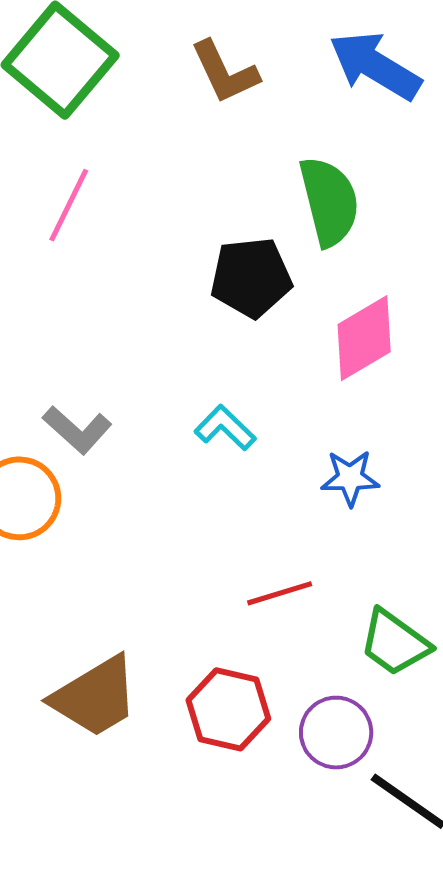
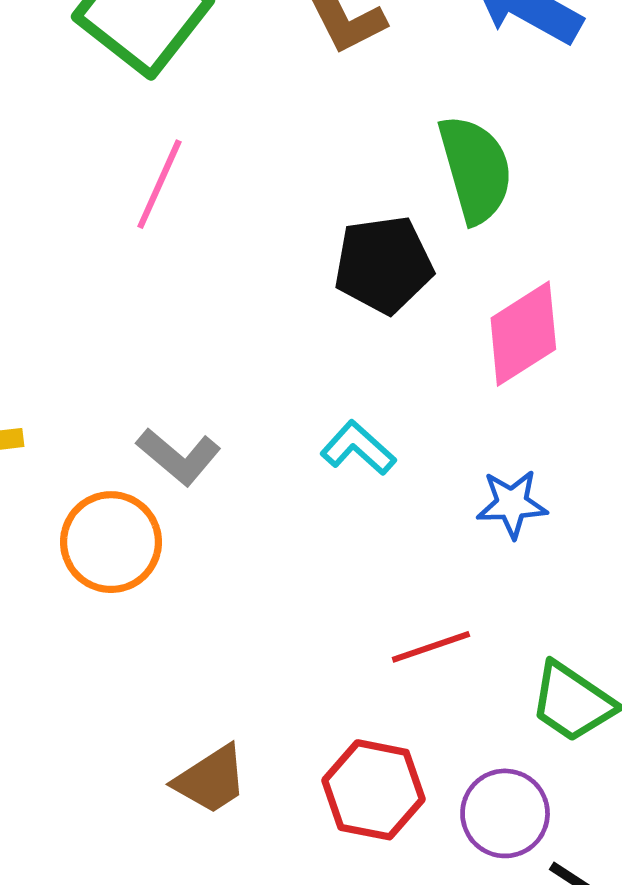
brown trapezoid: (95, 697) -> (211, 780), size x0.7

